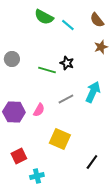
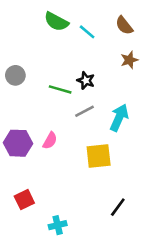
gray line: (66, 99) -> (84, 111), moved
yellow square: (60, 139) -> (99, 156), moved, turned -30
cyan cross: (37, 176) -> (58, 225), moved

